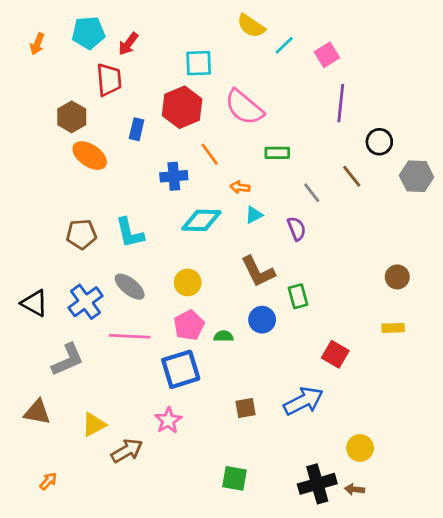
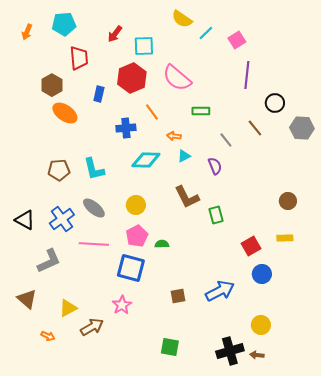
red arrow: (128, 44) -> (115, 34), moved
blue circle: (262, 320) -> (262, 274), moved
red square: (335, 354) -> (251, 246), moved, turned 30
blue square: (181, 369) -> (131, 268), turned 32
brown triangle: (37, 412) -> (27, 299), turned 30
orange arrow: (48, 481) -> (48, 336), moved, turned 72

